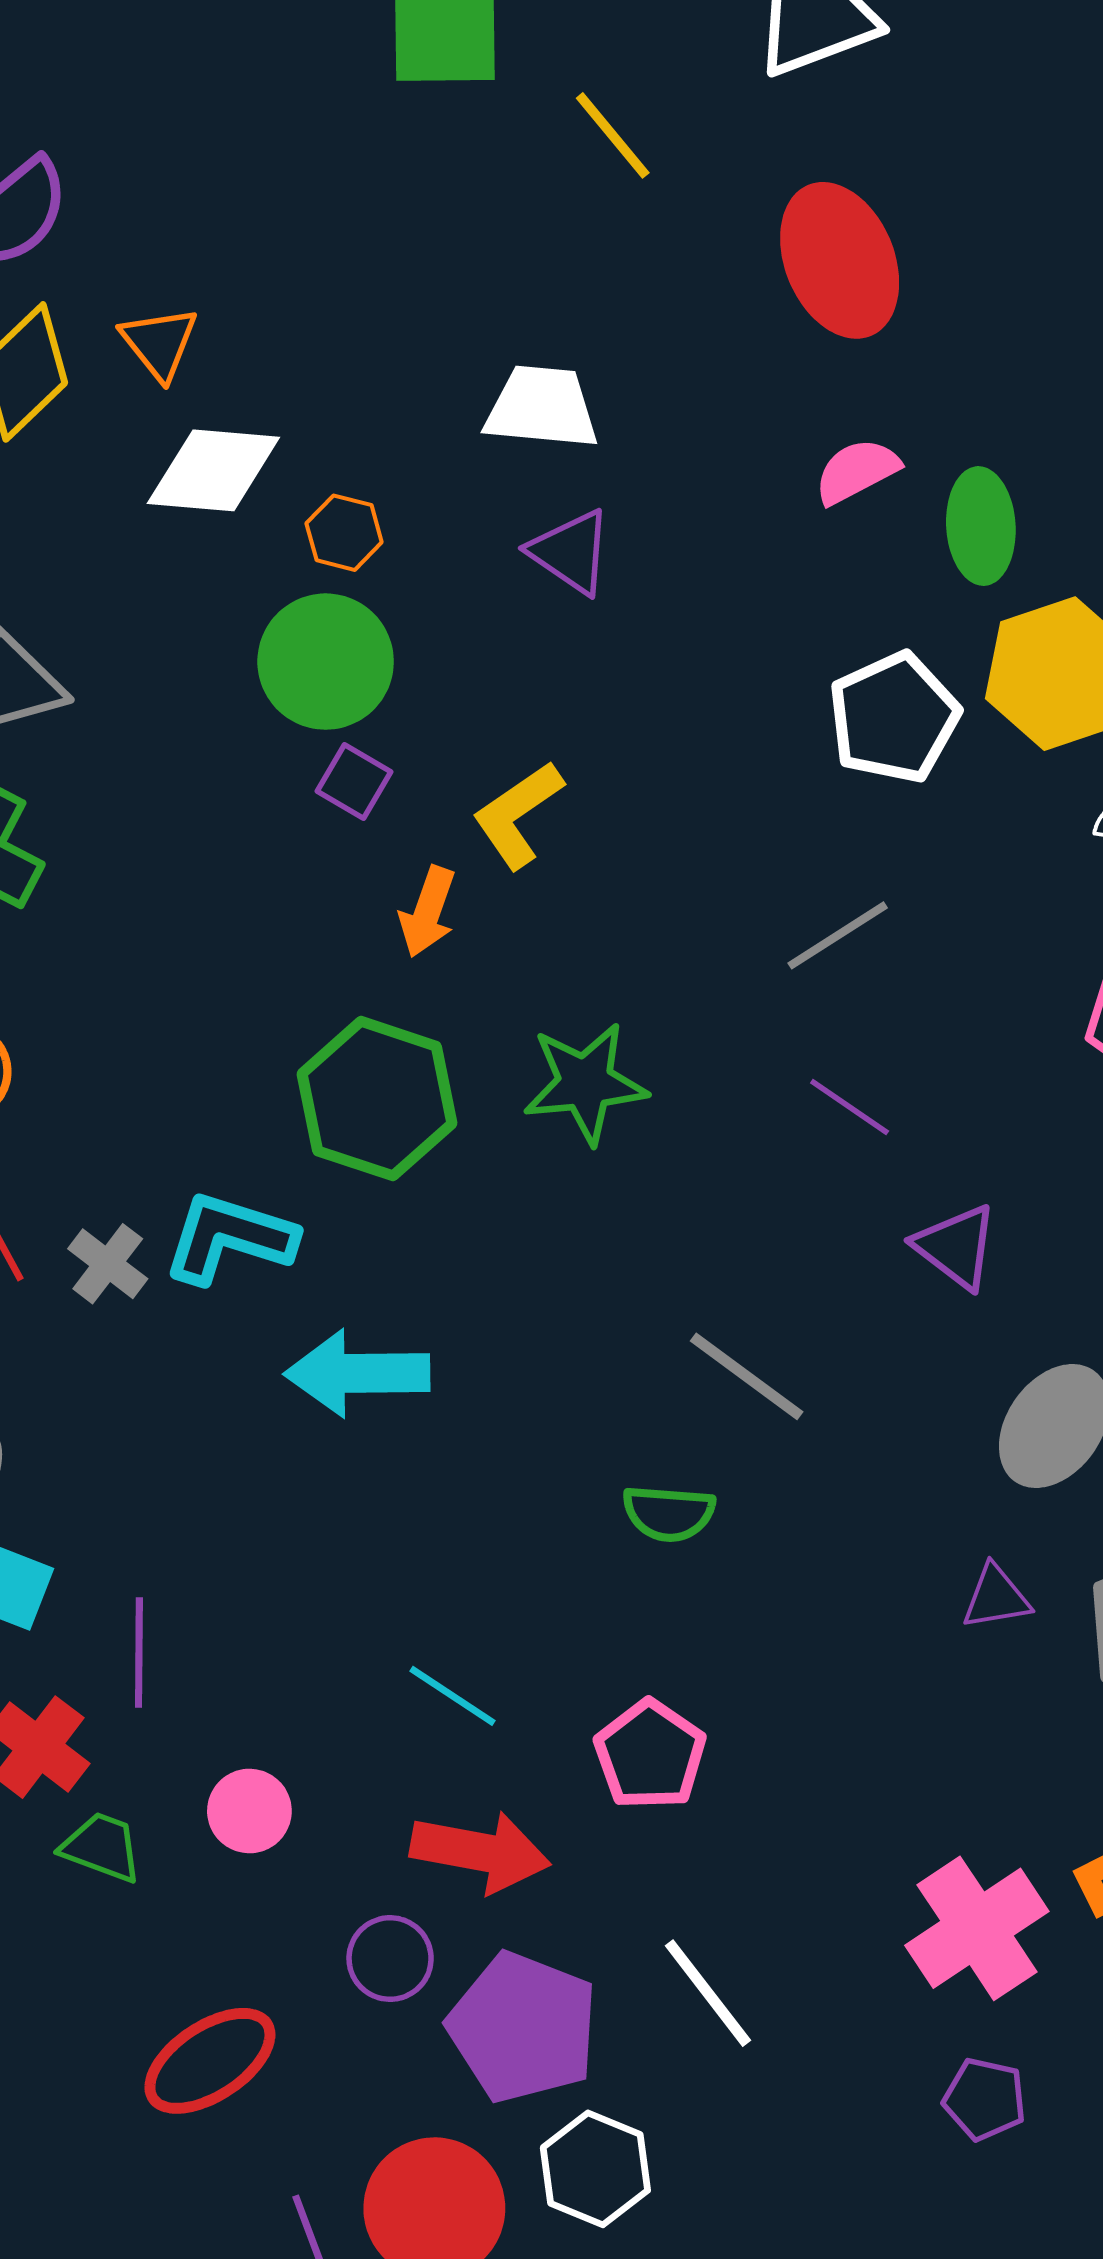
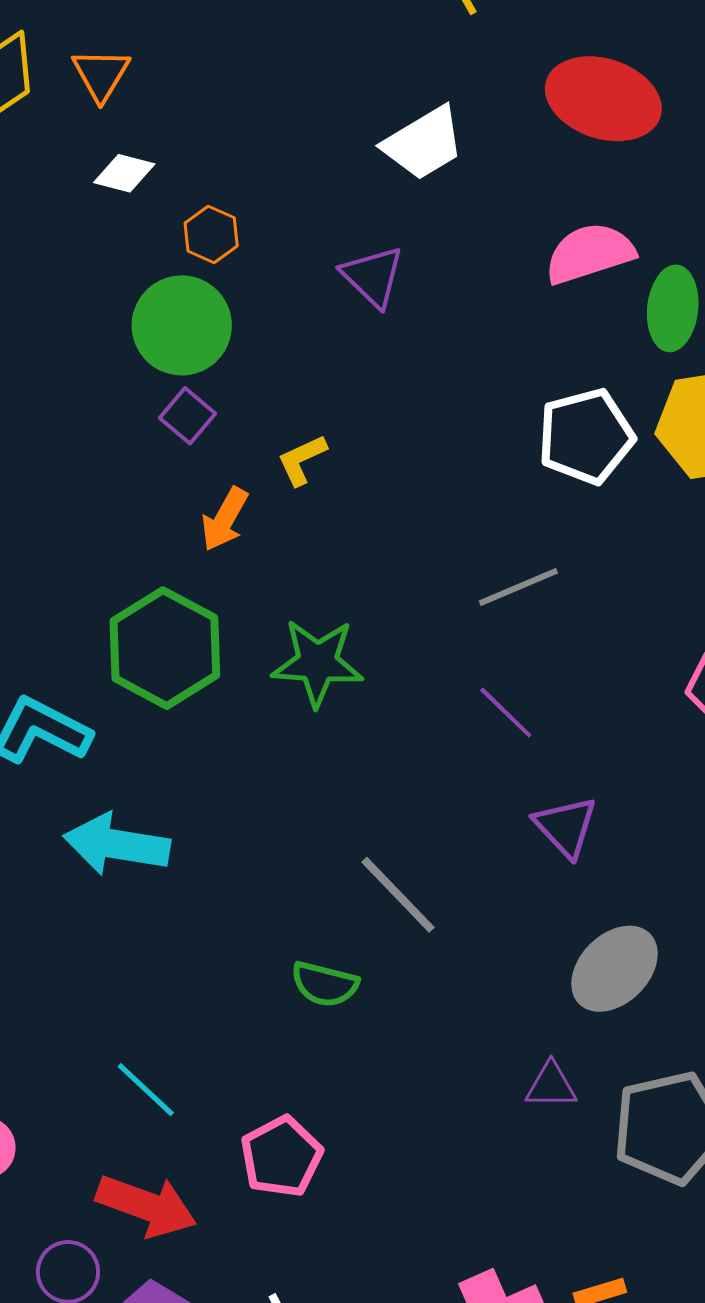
red ellipse: (840, 260) -> (603, 99), turned -59
white trapezoid: (542, 407) -> (424, 143), moved, turned 134
white diamond: (213, 470) -> (124, 173), size x0.6
pink semicircle: (857, 471) -> (590, 253), size x1.4
yellow L-shape: (518, 815) -> (302, 460), size x0.7

